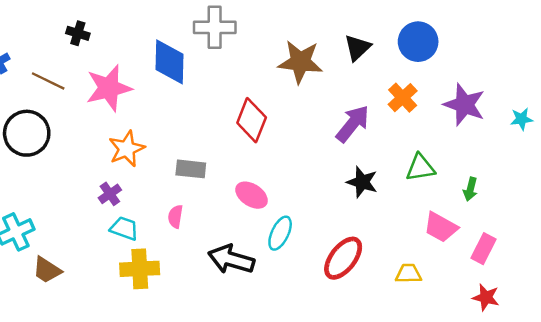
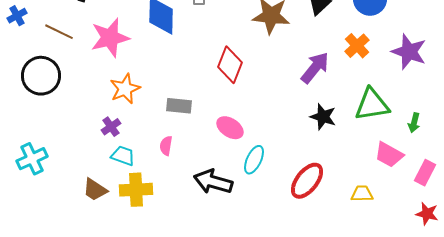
green triangle: (420, 168) -> (372, 105), size x1.4
brown trapezoid: (47, 270) -> (95, 190), moved

